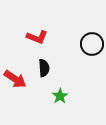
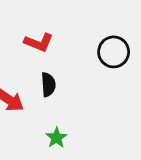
green star: (60, 96) -> (56, 138), moved

